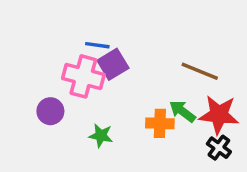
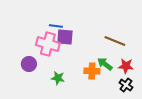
purple square: (113, 64) -> (65, 37), turned 36
red star: (219, 115) -> (126, 66), size x0.7

